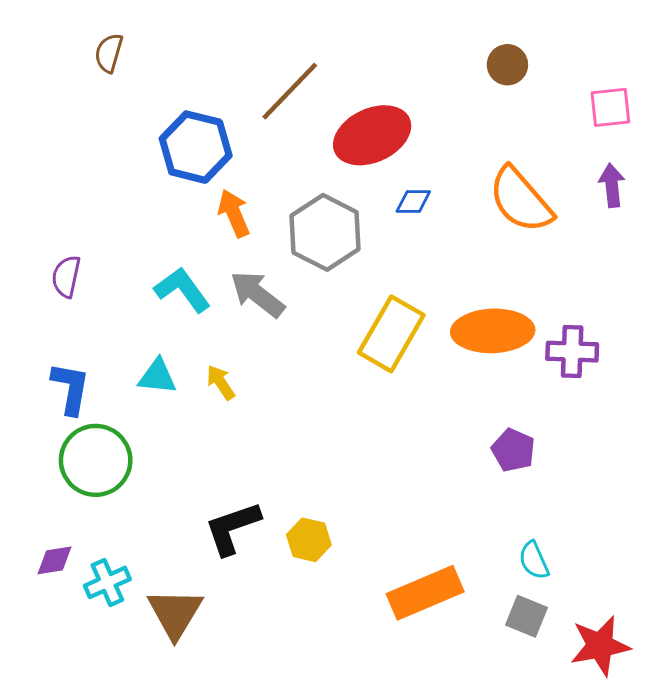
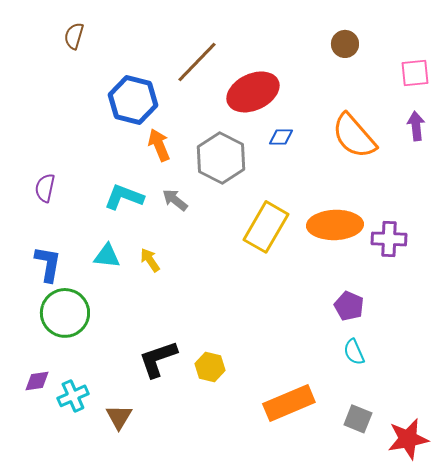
cyan L-shape: (182, 290) -> (124, 197), turned -33
gray arrow: (257, 294) -> (175, 200), size x0.7
cyan semicircle: (534, 560) -> (354, 352), moved
brown triangle: (175, 613) -> (119, 417), size x0.7

